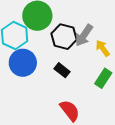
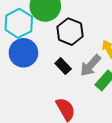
gray arrow: (84, 35) -> (90, 66), moved

